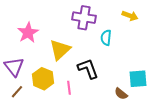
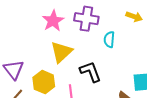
pink star: (28, 33) -> (53, 21), moved

